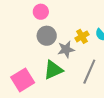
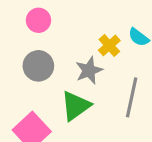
gray circle: (47, 36) -> (38, 66), moved

